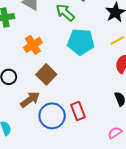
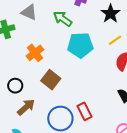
brown arrow: (30, 100) -> (26, 107), moved

